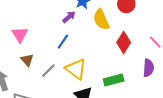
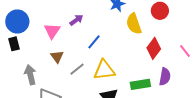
purple arrow: (69, 17) -> (76, 20), moved
purple semicircle: (148, 68) -> (165, 77), moved
yellow triangle: (76, 69) -> (104, 70), turned -50

